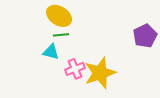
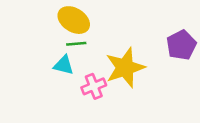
yellow star: (100, 73) -> (125, 68), moved

